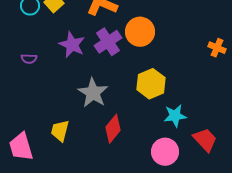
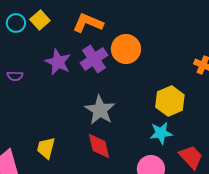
yellow hexagon: (151, 84) -> (170, 101), moved
gray star: (93, 93) -> (100, 110), moved
red diamond: (113, 129) -> (99, 146), turned -52

